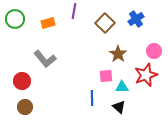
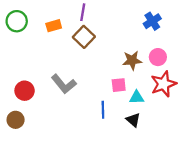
brown square: (105, 23) -> (84, 37), moved
pink circle: (154, 51) -> (158, 57), moved
brown star: (118, 54) -> (132, 60), turned 30
gray L-shape: (45, 59) -> (64, 84), moved
brown circle: (25, 107) -> (16, 120), moved

